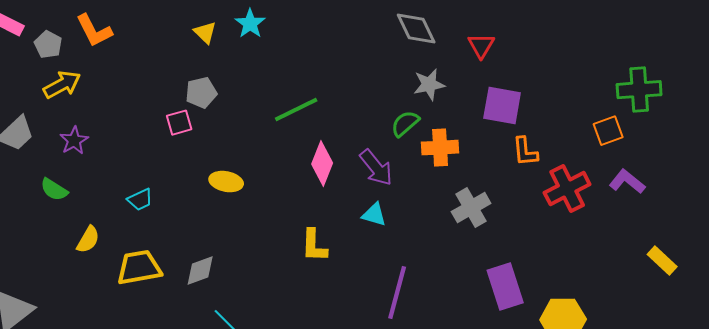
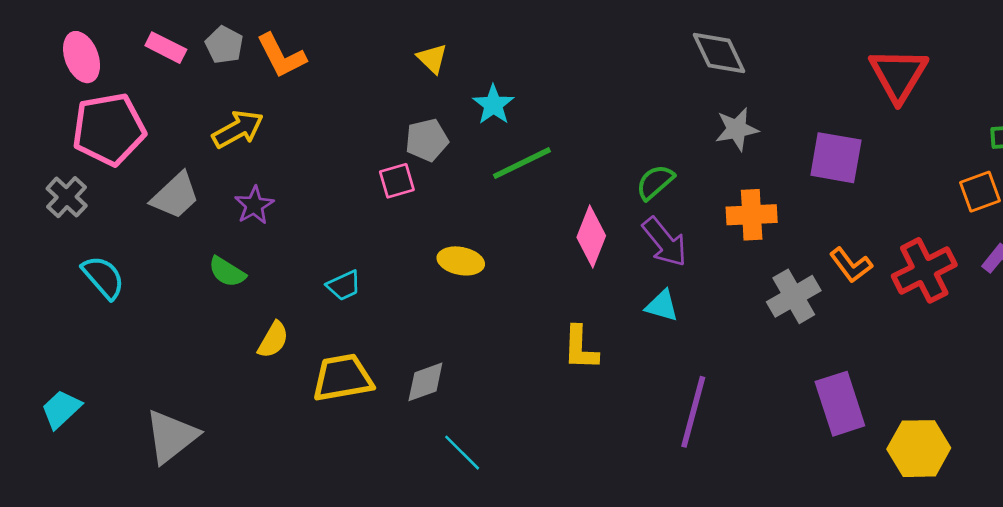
cyan star: (250, 24) -> (493, 105), moved
gray pentagon: (48, 45) -> (224, 45), moved
red triangle: (481, 46) -> (898, 75), moved, size x1.6
green line: (296, 110) -> (522, 163), moved
green semicircle: (405, 124) -> (655, 182), moved
orange L-shape: (525, 152) -> (851, 265), moved, turned -32

